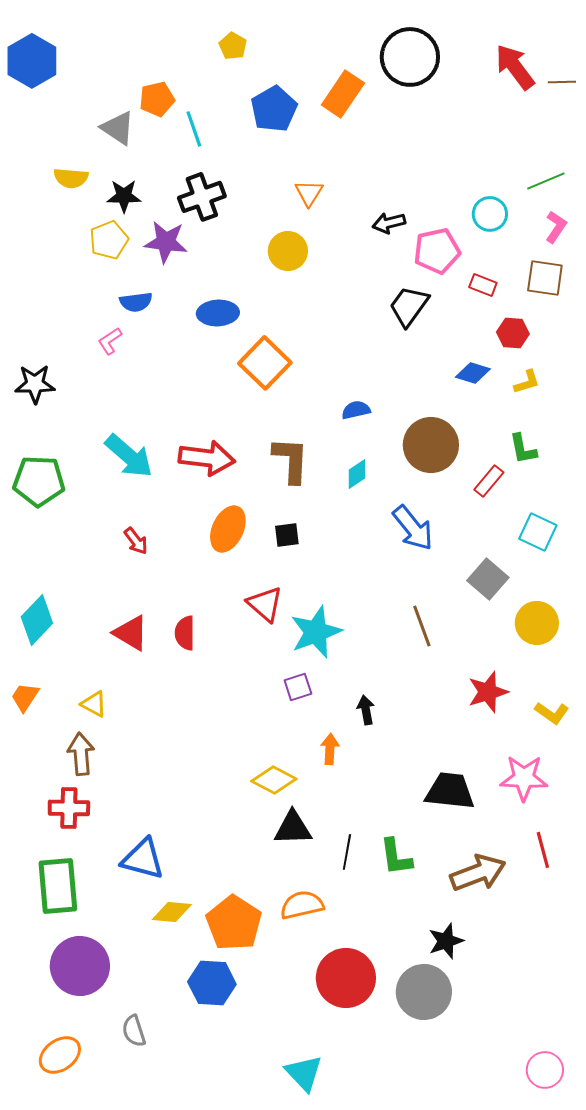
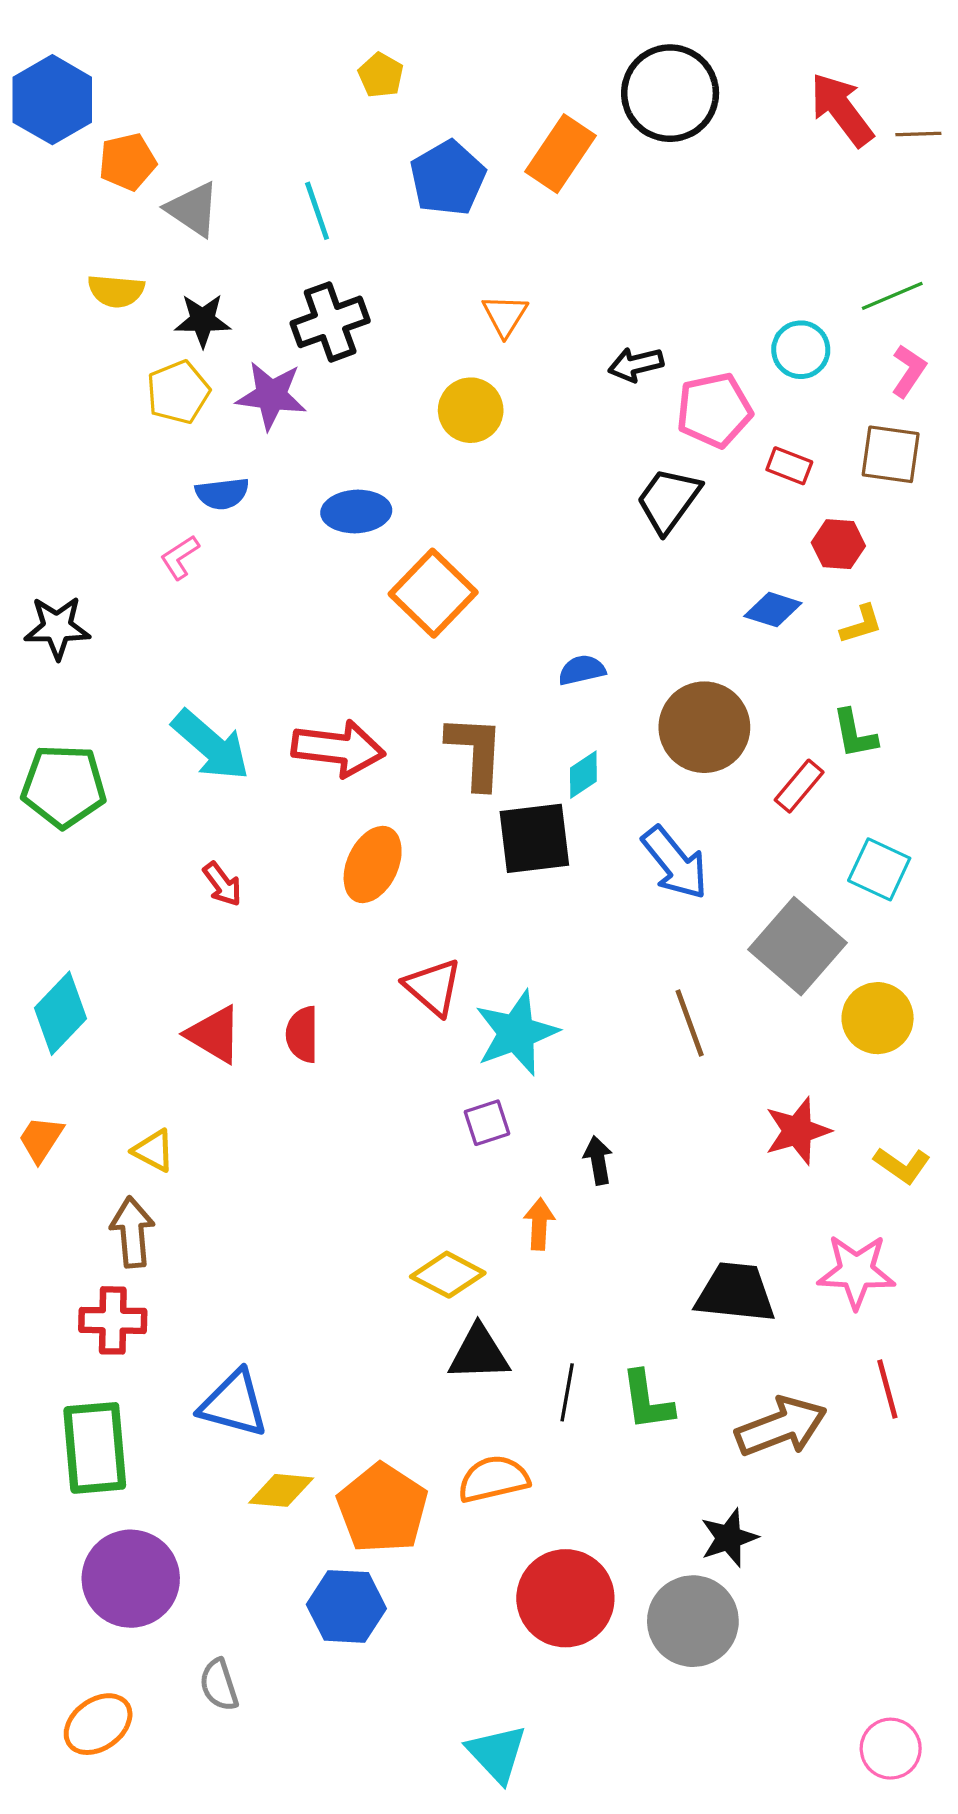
orange pentagon: (157, 99) -> (127, 162), moved
black square: (287, 535) -> (534, 838), moved, size x1.8
gray square: (488, 579) -> (797, 946), size x1.4

